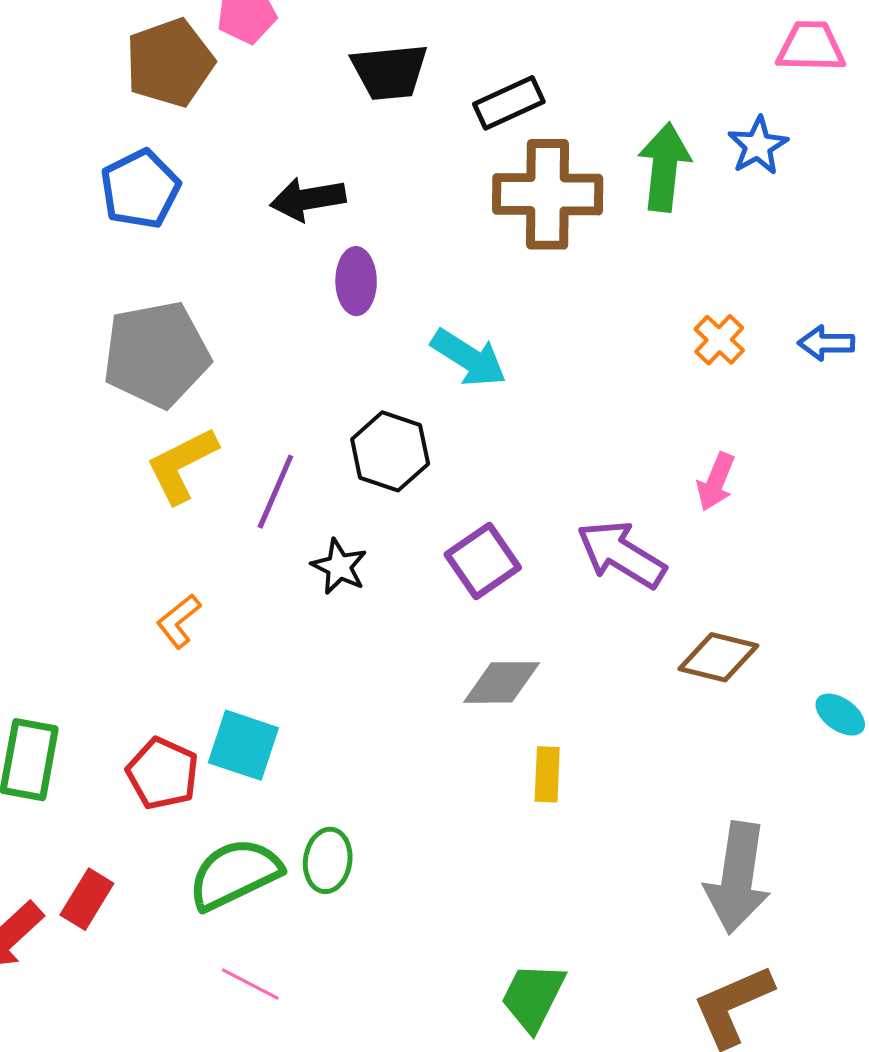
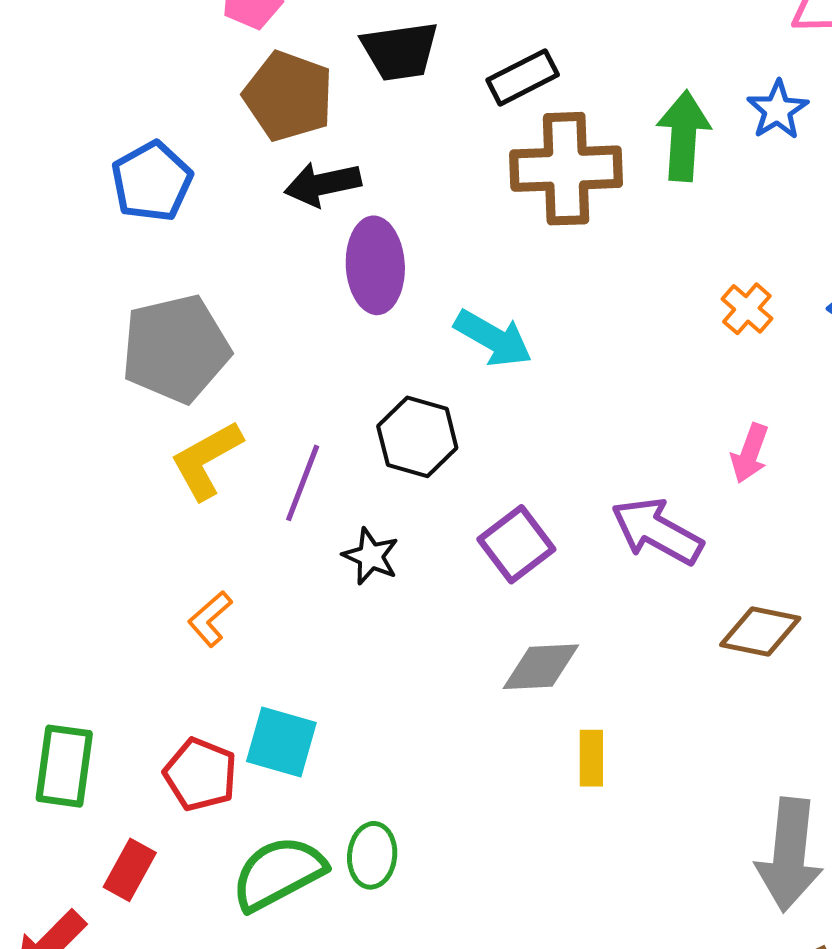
brown pentagon: (170, 63) -> (288, 96), moved, turned -30
purple ellipse: (356, 281) -> (375, 265), size x1.4
red rectangle: (87, 899) -> (130, 870), moved

